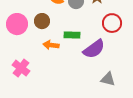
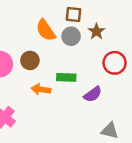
purple semicircle: (94, 49) -> (93, 94), size x0.7

